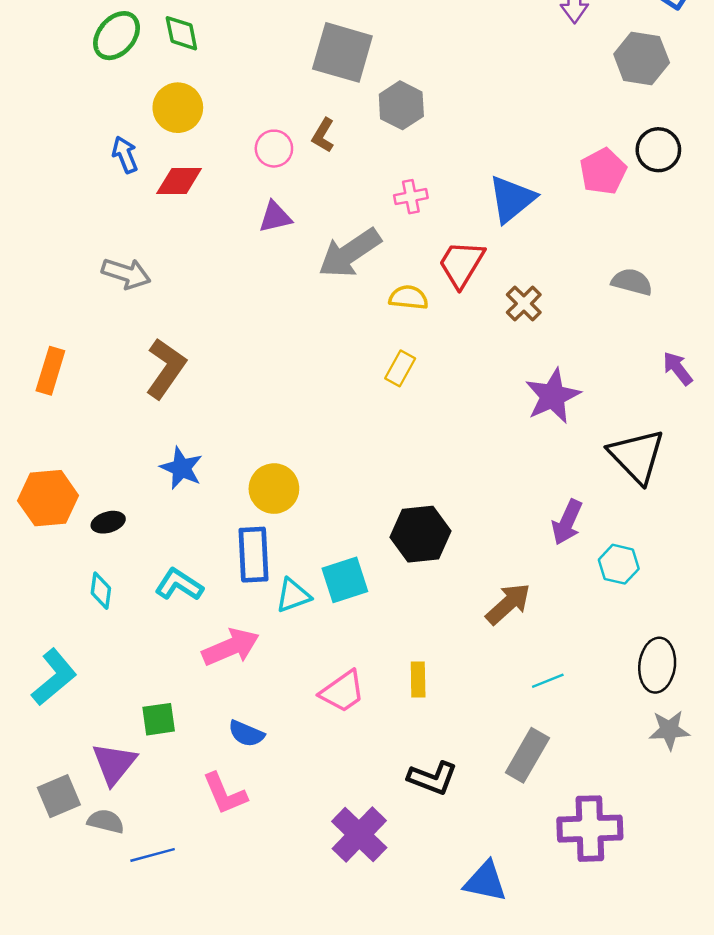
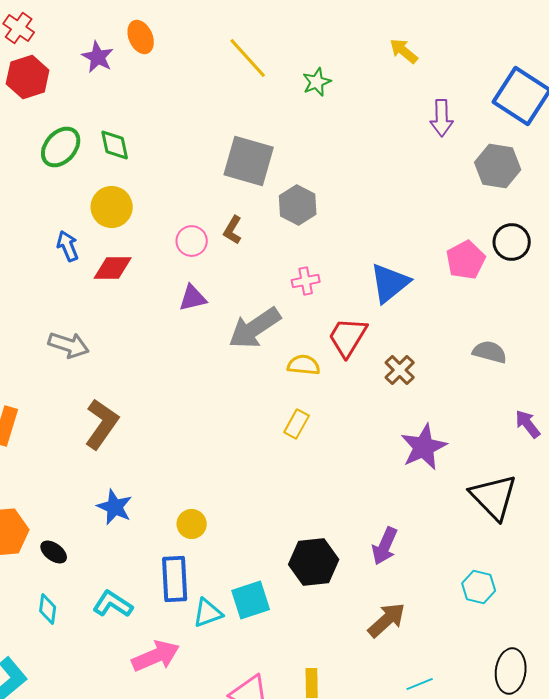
yellow circle: (274, 489) -> (192, 524), size x0.7
black ellipse: (108, 522) -> (54, 552), turned 52
purple arrow: (567, 522) -> (385, 546), moved

